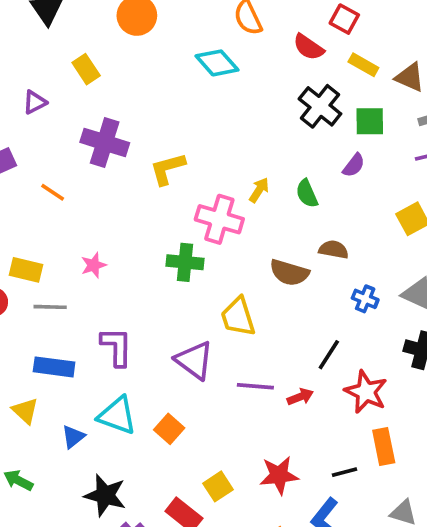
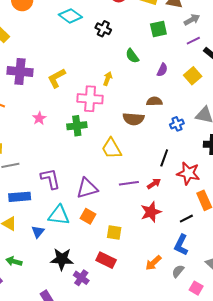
black cross: (320, 106) -> (103, 29), moved, size x0.7
purple semicircle: (354, 165) -> (162, 70), moved
green semicircle: (307, 193) -> (132, 56), moved
pink star: (94, 265) -> (39, 118), moved
blue cross: (365, 299) -> (177, 124), turned -32
purple triangle: (194, 360) -> (87, 188), moved, turned -40
red star: (279, 475) -> (151, 212), moved
yellow square: (218, 486) -> (114, 232), moved, turned -35

